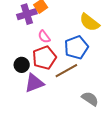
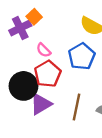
black circle: (22, 65) -> (23, 86), size x1.6
brown line: (66, 71) -> (76, 107), moved, turned -40

